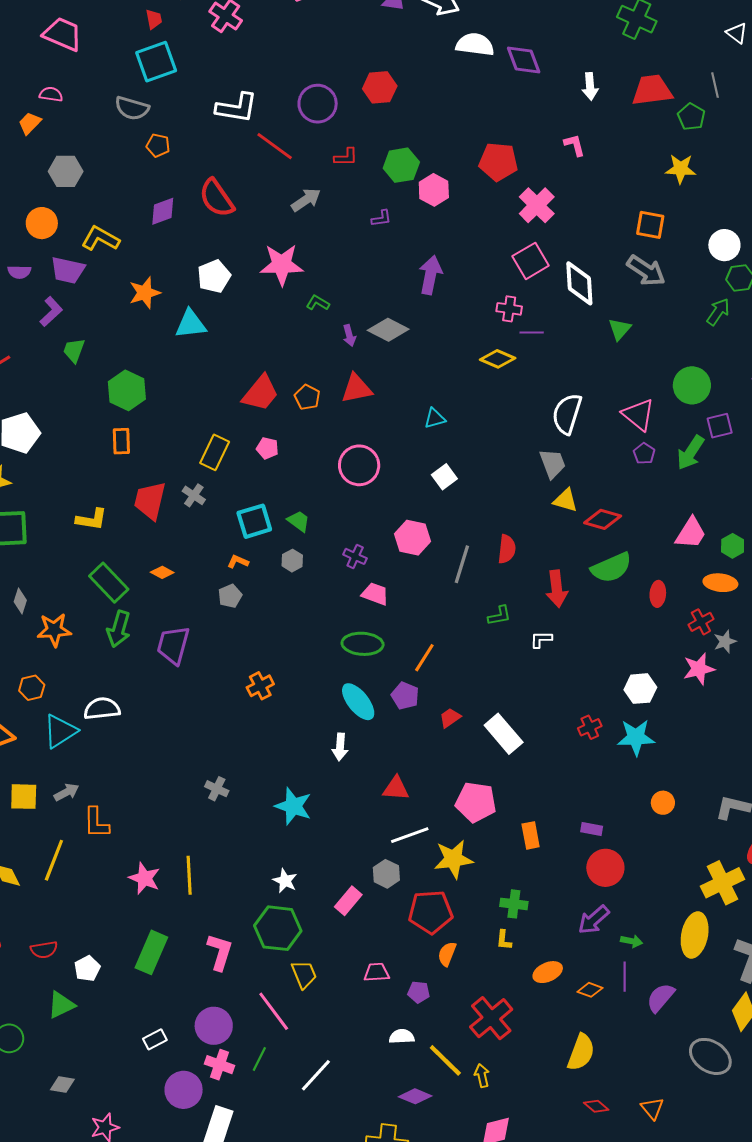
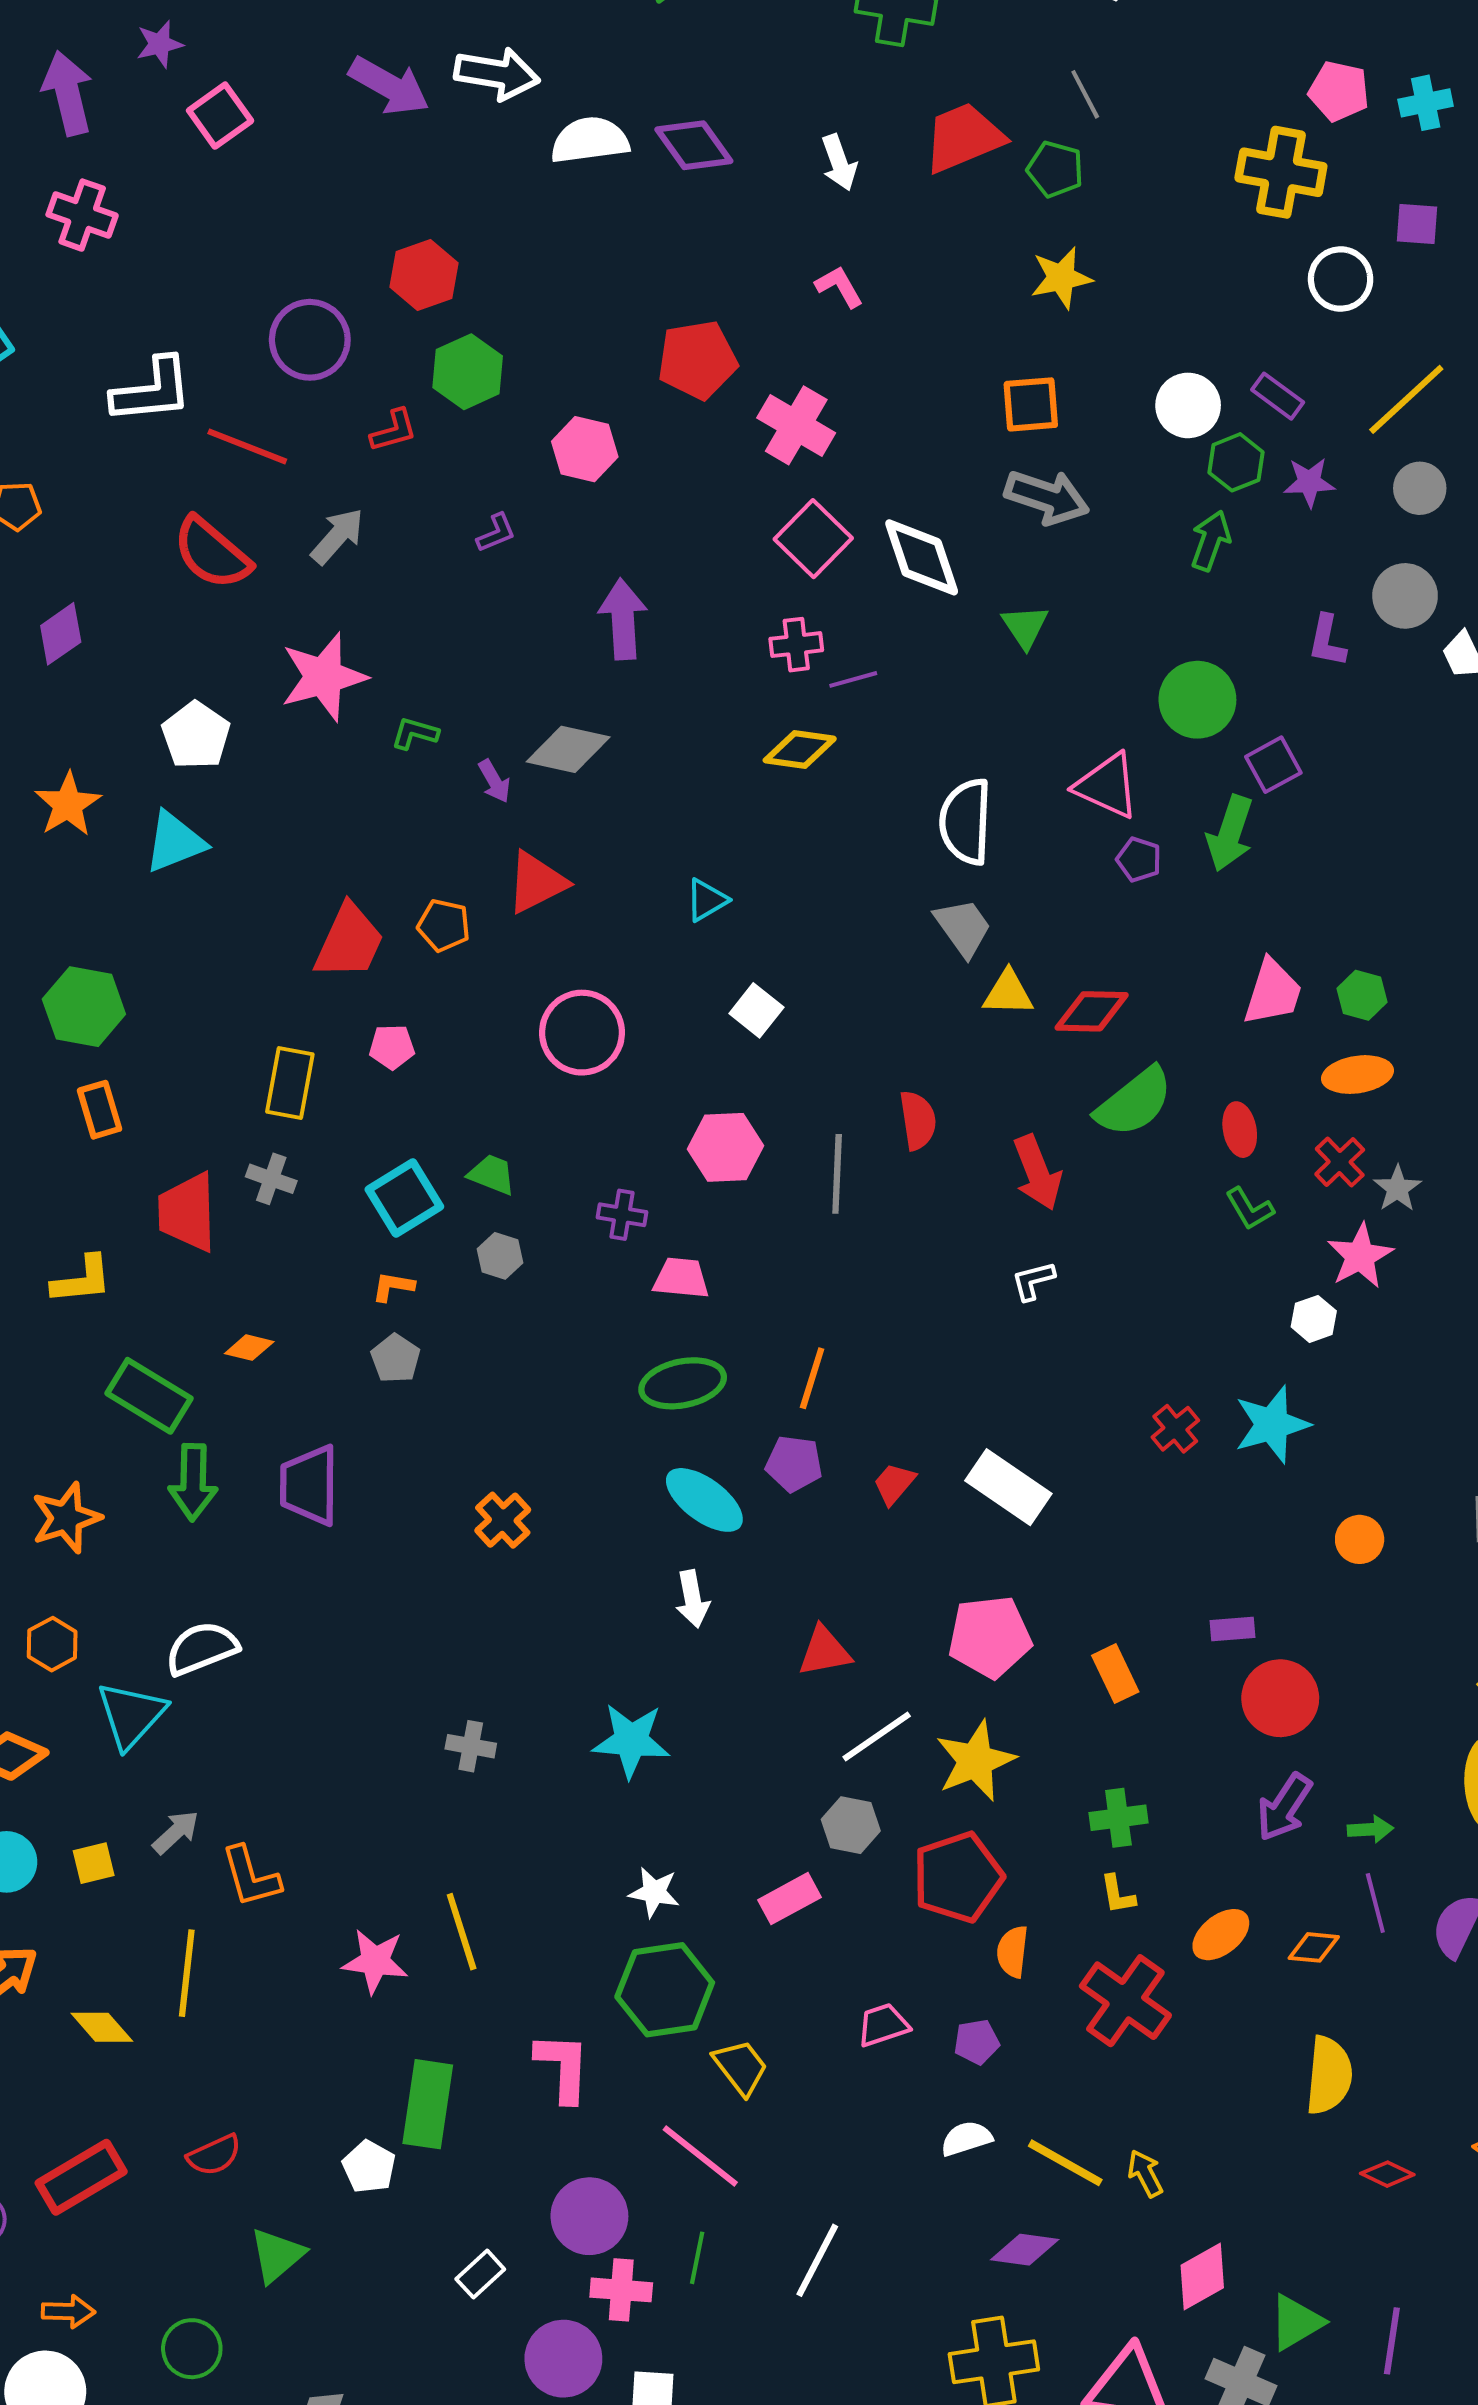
green hexagon: (401, 165) -> (468, 372), moved
red semicircle: (217, 198) -> (212, 553), moved
green L-shape: (499, 616) -> (1250, 1209), moved, turned 85
white hexagon: (640, 689) -> (1314, 1319), moved, size x0.7
yellow square: (24, 797) -> (94, 1863), size x0.7
pink rectangle: (348, 901) -> (789, 1899), turned 36
white pentagon: (87, 969) -> (369, 2167), moved
red cross: (491, 1018) -> (1125, 2001), moved

